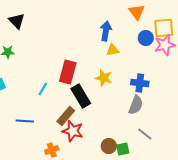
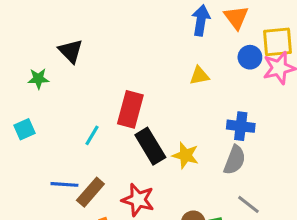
black triangle: (17, 21) -> (71, 51), moved
blue arrow: (106, 31) -> (201, 20), moved
yellow star: (104, 78) -> (186, 155), moved
brown rectangle: (66, 116) -> (90, 192), moved

